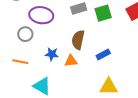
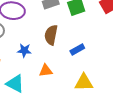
orange triangle: (71, 61) -> (46, 71), moved

